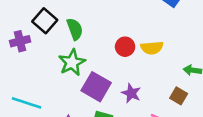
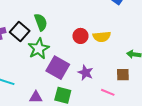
black square: (45, 21) -> (20, 32), moved
brown square: (179, 96) -> (123, 75), turned -32

